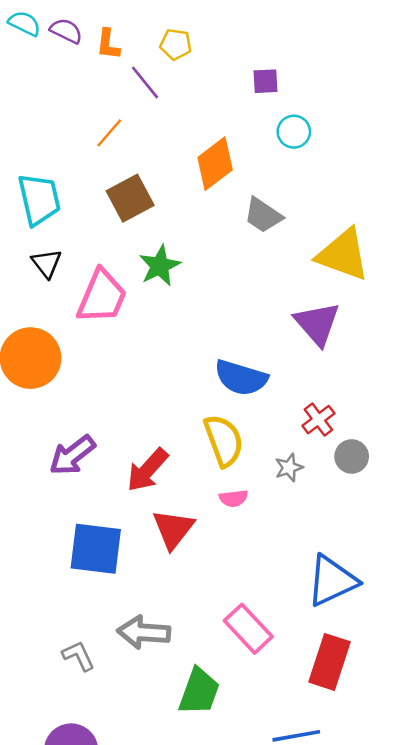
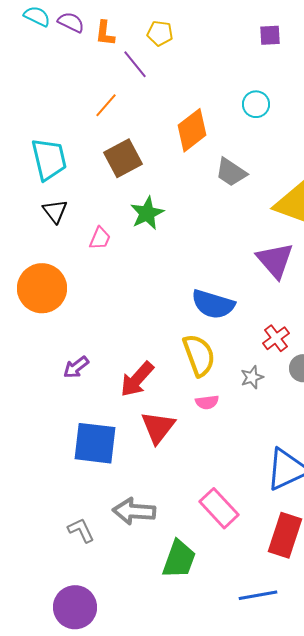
purple square: (266, 81) -> (270, 35), moved
pink trapezoid: (102, 297) -> (100, 238), size x0.5
purple arrow: (72, 455) -> (76, 367), size x0.7

